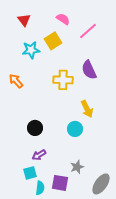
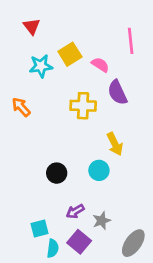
pink semicircle: (63, 19) -> (100, 65), moved
pink line: (88, 31) -> (131, 41), moved, turned -54
black circle: (35, 128) -> (57, 173), moved
purple arrow: (39, 155) -> (75, 211), moved
purple square: (60, 183) -> (79, 242), turned 30

